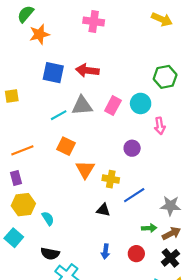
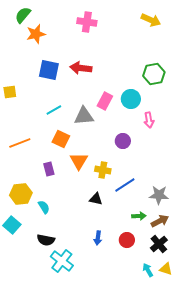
gray triangle: (82, 106) -> (84, 116), moved
purple rectangle: (16, 178) -> (49, 169), moved

